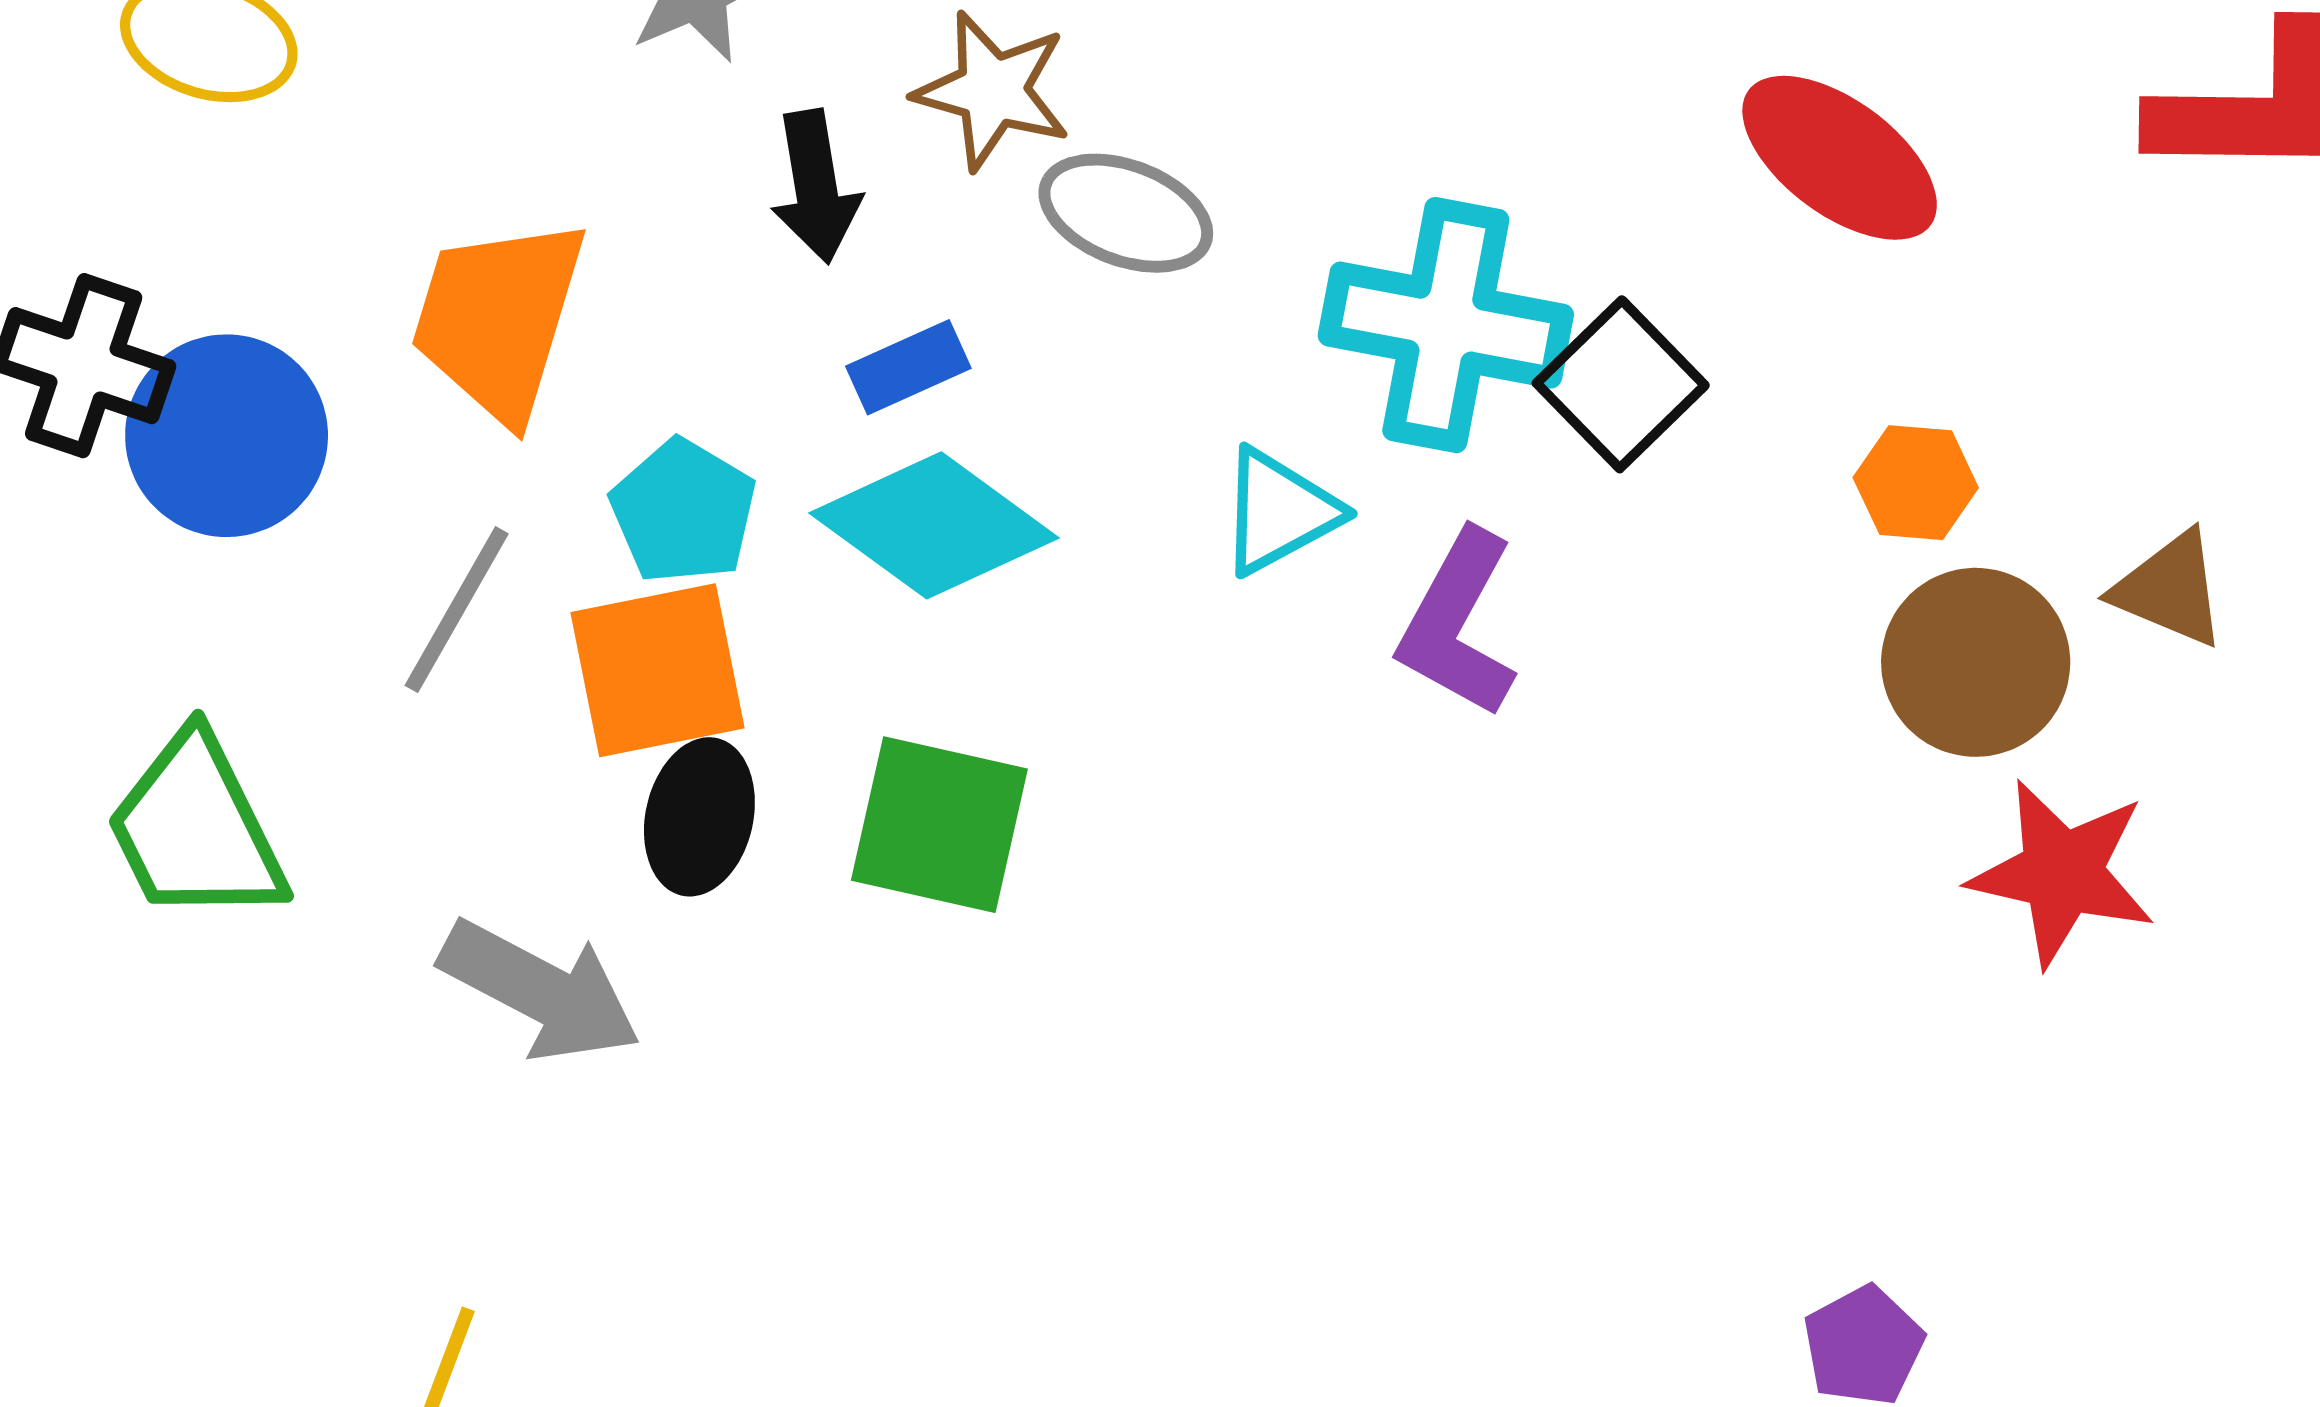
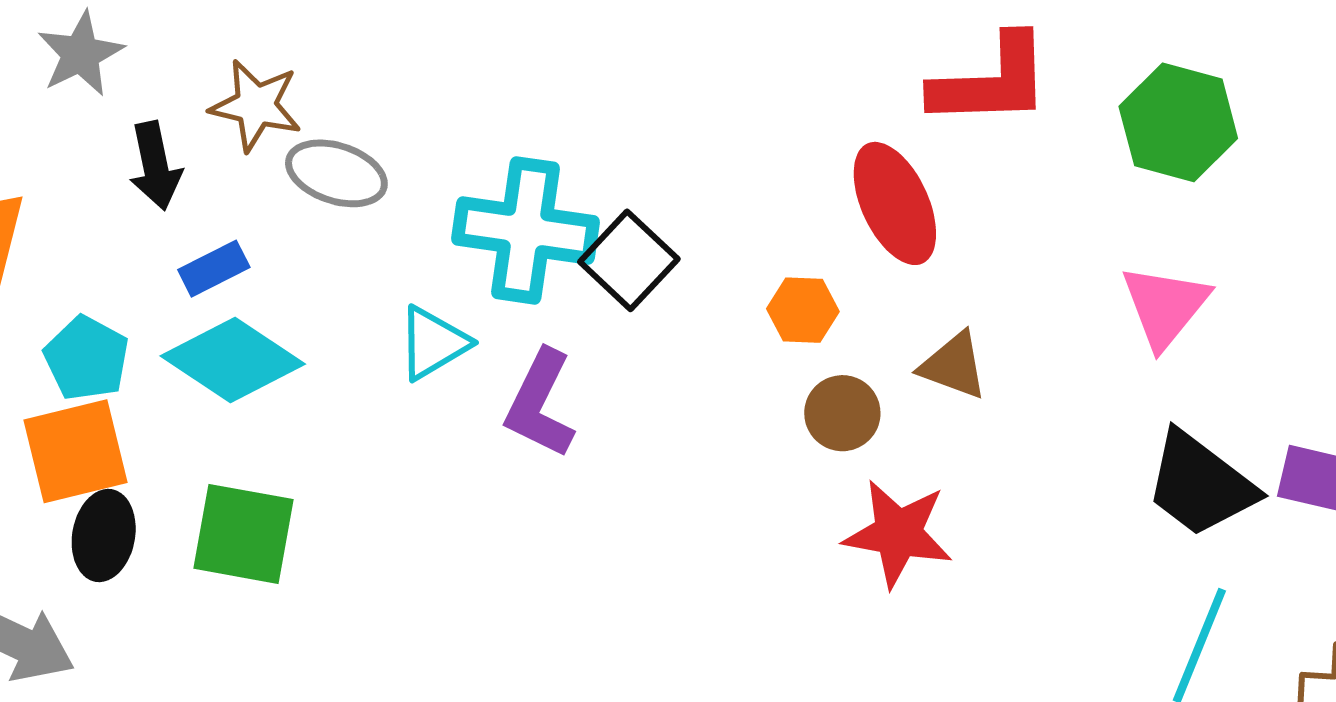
red ellipse: (1840, 158) -> (895, 203), moved, turned 31
brown circle: (1976, 662) -> (842, 413), size x0.7

